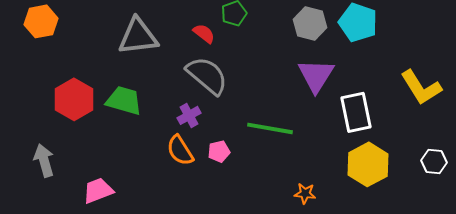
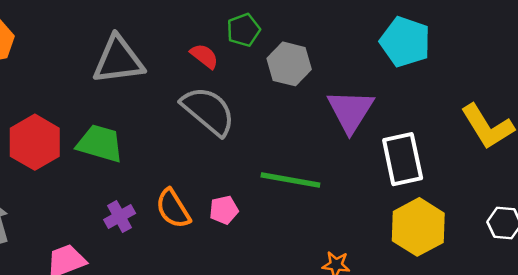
gray hexagon: (310, 23) -> (289, 64), moved
purple cross: (189, 115) -> (120, 217), moved

